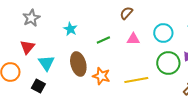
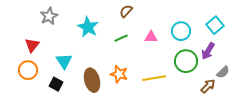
brown semicircle: (126, 13) -> (126, 11), moved
cyan star: (70, 29) -> (88, 27), size x1.5
red triangle: (27, 47) -> (32, 45), moved
brown ellipse: (78, 64) -> (92, 80), moved

